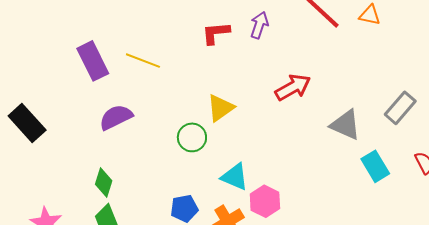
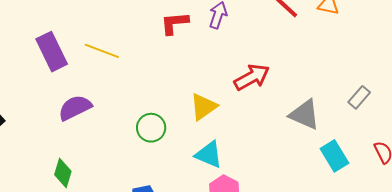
yellow triangle: (220, 108) -> (203, 107), moved
gray rectangle: (400, 108) -> (359, 97), size x0.7
cyan triangle: (235, 177) -> (209, 154), moved

